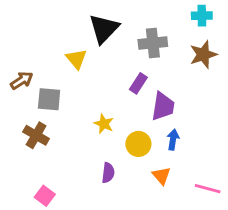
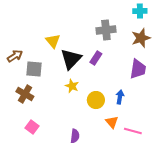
black triangle: (104, 29) -> (71, 59), moved
purple trapezoid: (163, 106) -> (138, 69), moved
purple semicircle: (108, 173) -> (75, 136), moved
pink line: (208, 189) -> (133, 131), moved
pink square: (45, 196) -> (32, 127), moved

